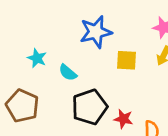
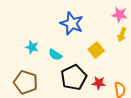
blue star: (96, 32) -> (72, 23), turned -30
yellow square: (127, 60) -> (96, 50), moved, turned -35

